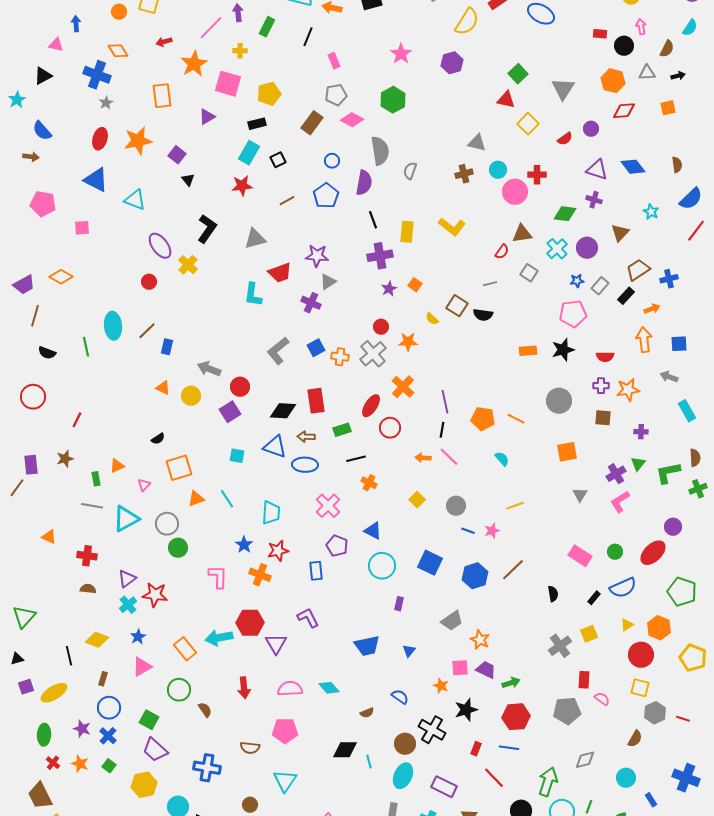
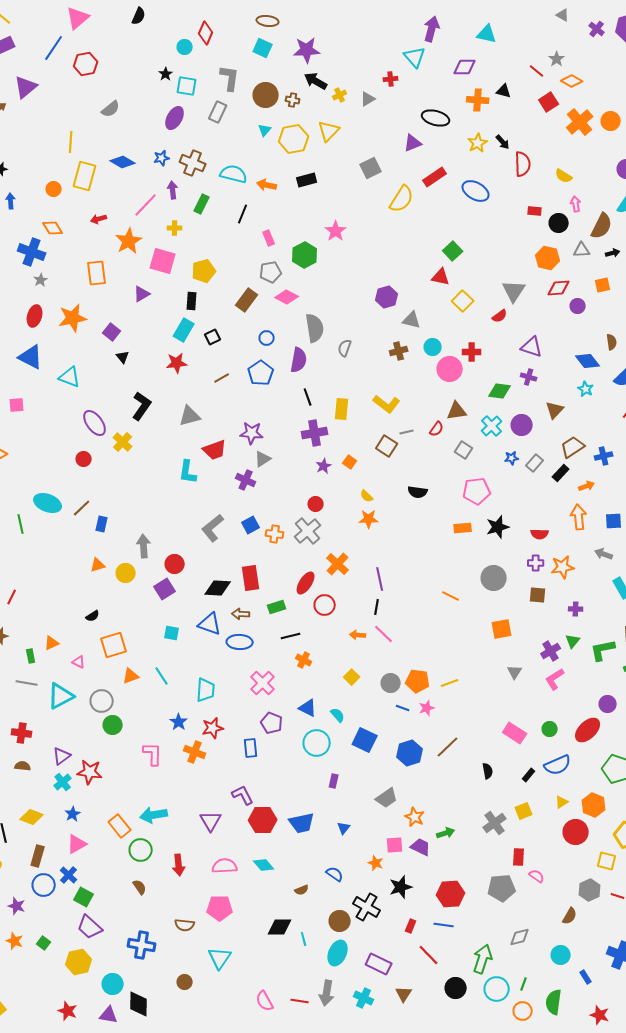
brown semicircle: (667, 49) -> (602, 226), size x1.5
purple hexagon: (452, 63) -> (387, 297), moved
gray triangle: (563, 89) -> (514, 291), moved
green hexagon: (393, 100) -> (305, 255), moved
black rectangle: (257, 124) -> (192, 301), turned -72
purple circle: (591, 129) -> (578, 306), moved
blue diamond: (633, 167) -> (588, 361), moved
gray line: (490, 284) -> (407, 432), moved
brown square: (457, 306) -> (387, 446), moved
pink pentagon: (573, 314) -> (477, 491), moved
cyan ellipse: (113, 326) -> (48, 503), turned -64
orange star: (408, 342) -> (369, 519), moved
gray arrow: (209, 369) -> (144, 546), turned 65
orange triangle: (163, 388) -> (98, 565), turned -42
orange pentagon: (483, 419) -> (418, 681), moved
cyan semicircle: (502, 459) -> (338, 715), moved
pink triangle: (144, 485) -> (79, 662), turned -48
red hexagon: (250, 623) -> (263, 820), moved
brown rectangle: (103, 679) -> (38, 856), size x1.5
green arrow: (511, 683) -> (446, 833), moved
yellow square: (640, 688) -> (607, 861), moved
green circle: (179, 690) -> (141, 850), moved
blue cross: (108, 736) -> (69, 875), moved

